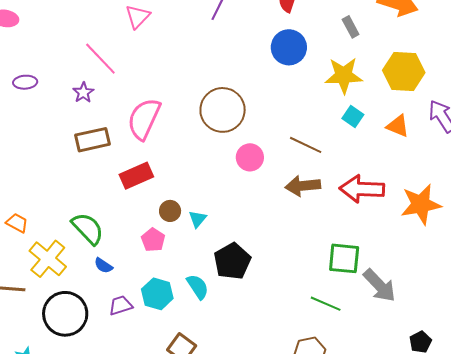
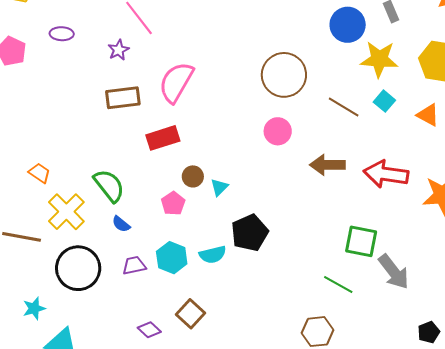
blue circle: (289, 47) -> (348, 25), moved
brown circle: (223, 110) -> (284, 75), moved
brown line: (306, 145) -> (344, 107), moved
cyan semicircle: (198, 287) -> (213, 255), turned 104

